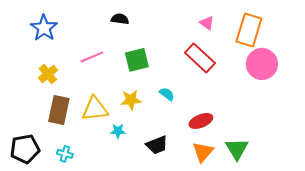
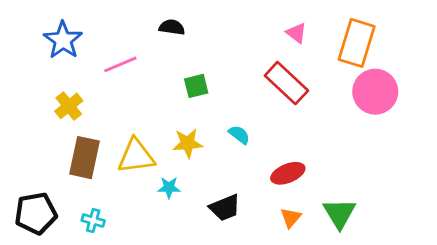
pink line: (92, 57) -> (120, 64), moved
green square: (137, 60) -> (196, 86), size x0.7
orange triangle: (203, 152) -> (291, 218), size x0.7

